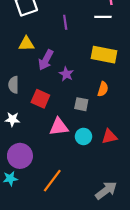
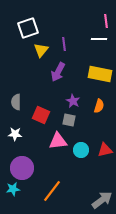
yellow triangle: (26, 44) -> (41, 50), moved, turned -49
purple arrow: (46, 60) -> (58, 72), moved
purple star: (66, 74) -> (73, 101), moved
gray square: (81, 104) -> (69, 120), moved

